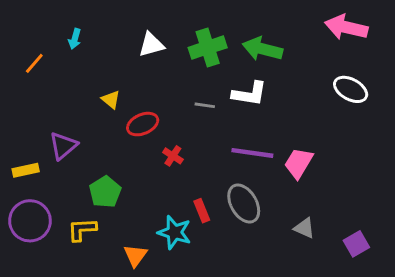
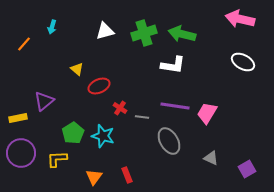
gray line: (205, 105) -> (142, 117), moved
red rectangle: (202, 211) -> (127, 175), moved
cyan star: (174, 232) -> (103, 136), moved

